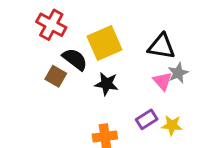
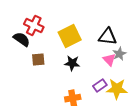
black semicircle: (75, 59) -> (22, 39), moved
brown square: (56, 76) -> (38, 60), turned -32
yellow star: (172, 125) -> (117, 89), size x1.5

